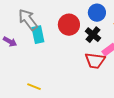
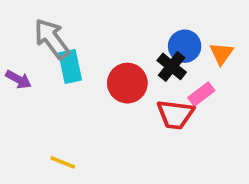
blue circle: (97, 13) -> (185, 46), moved
red circle: (69, 25) -> (127, 83), moved

